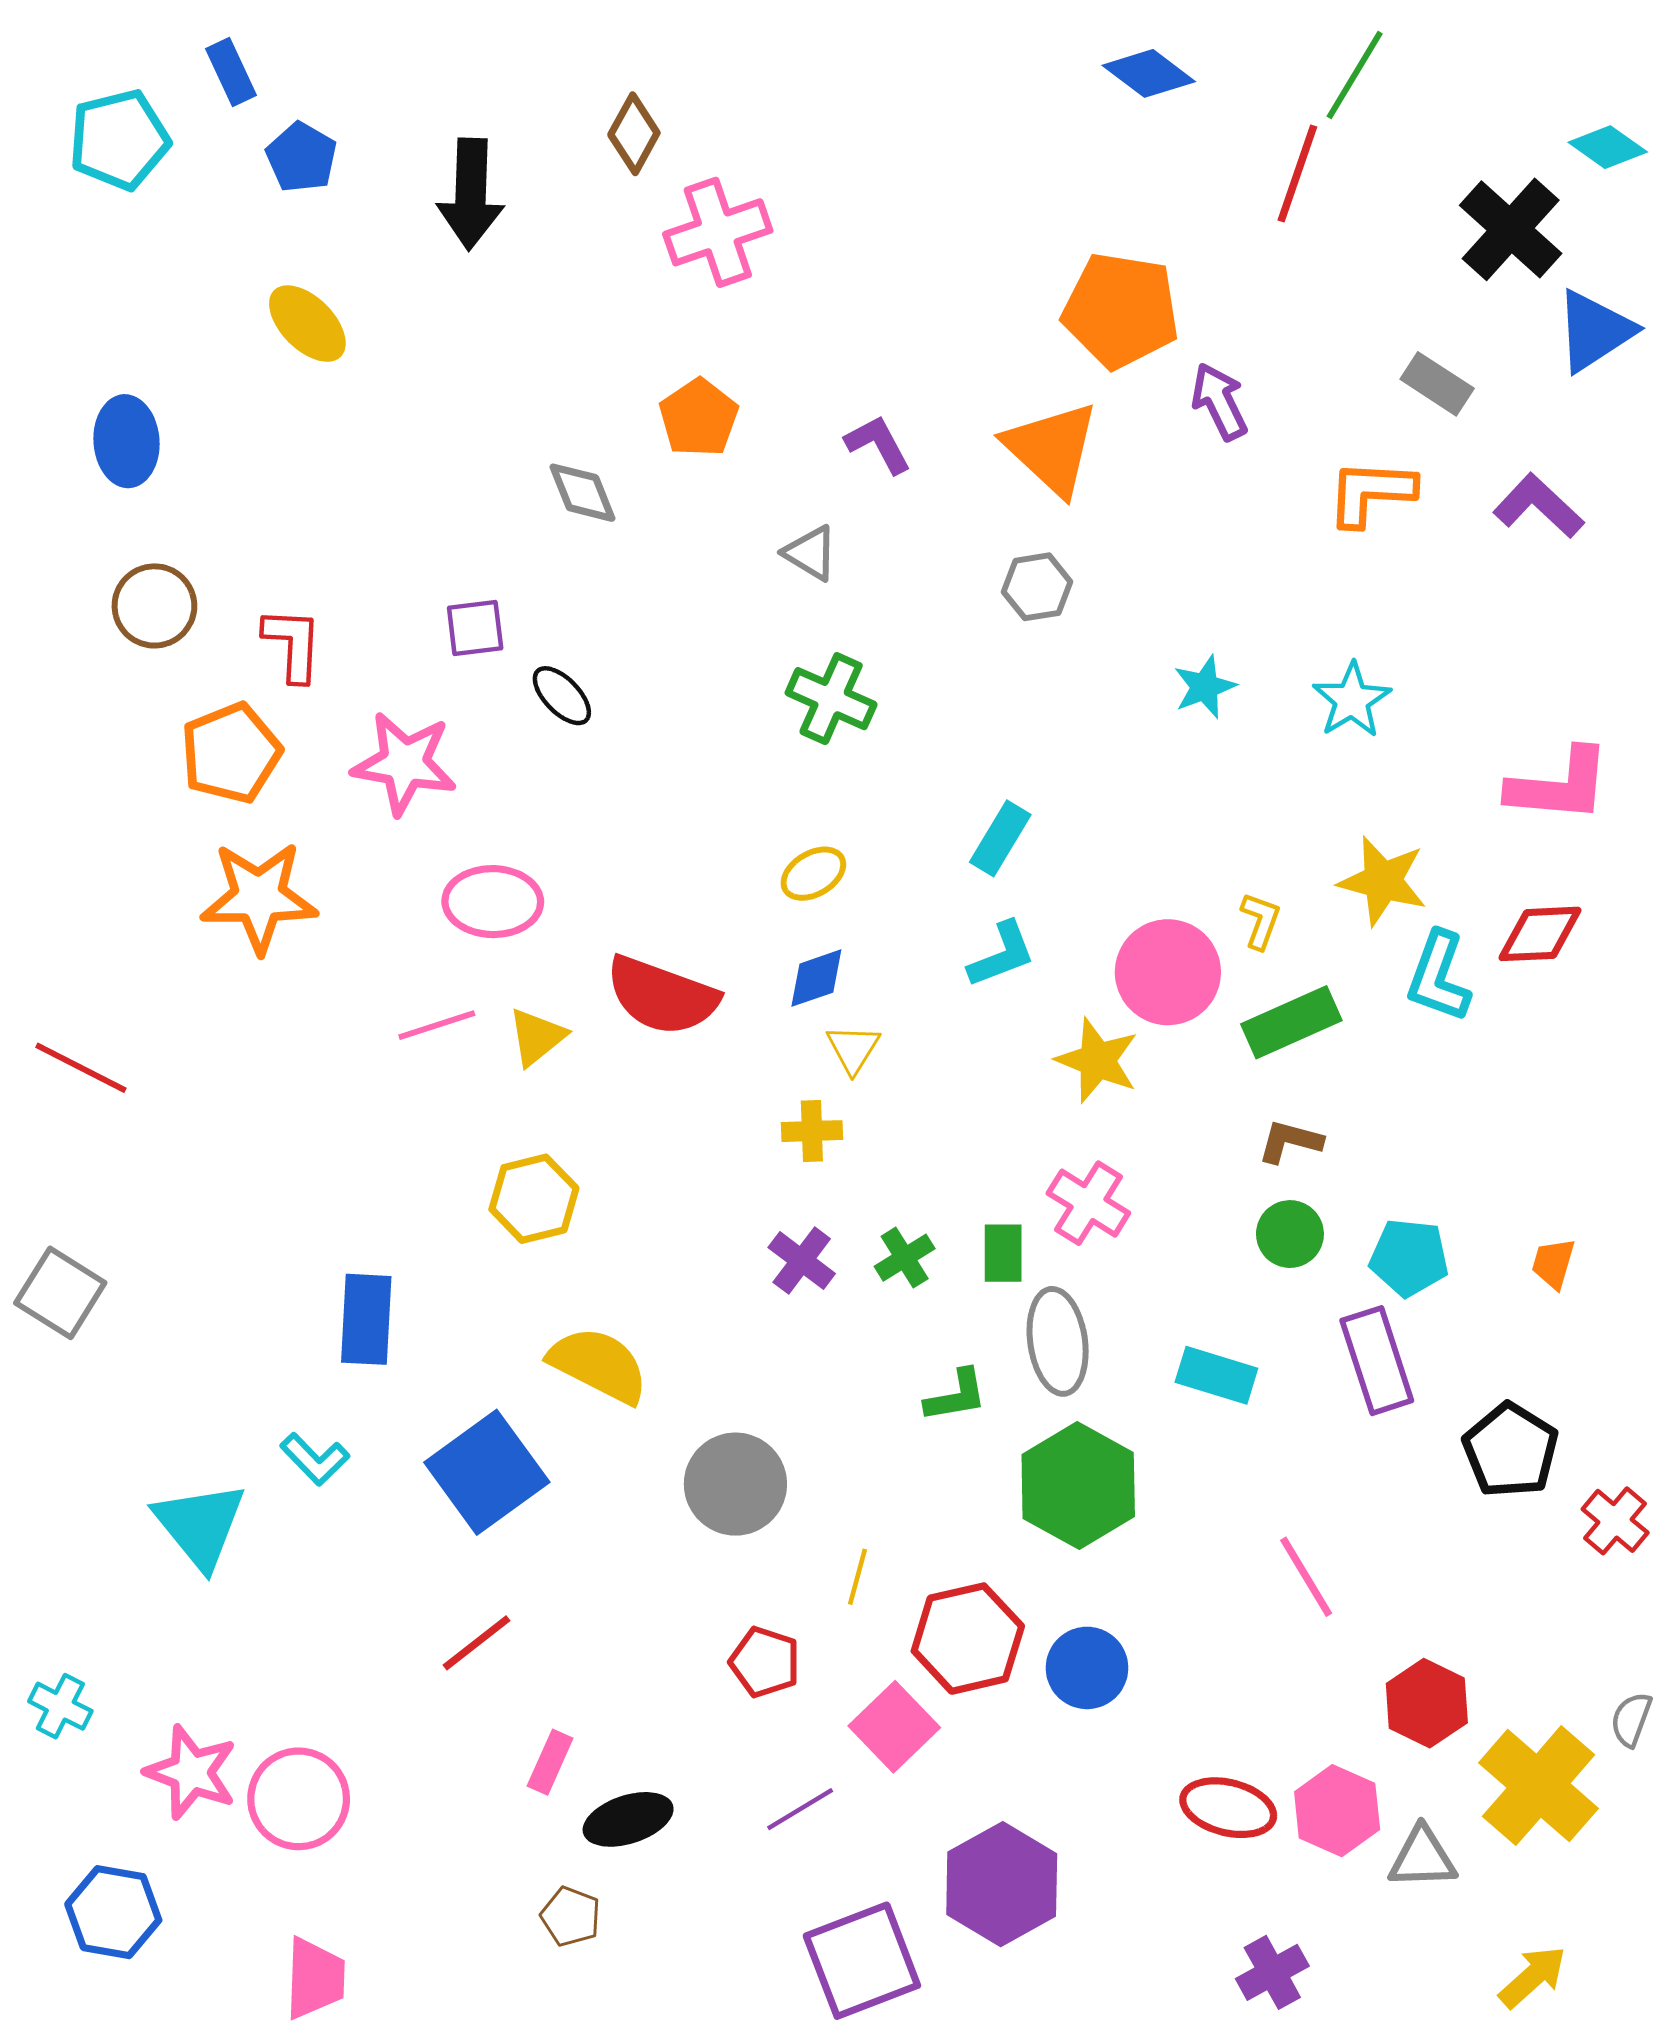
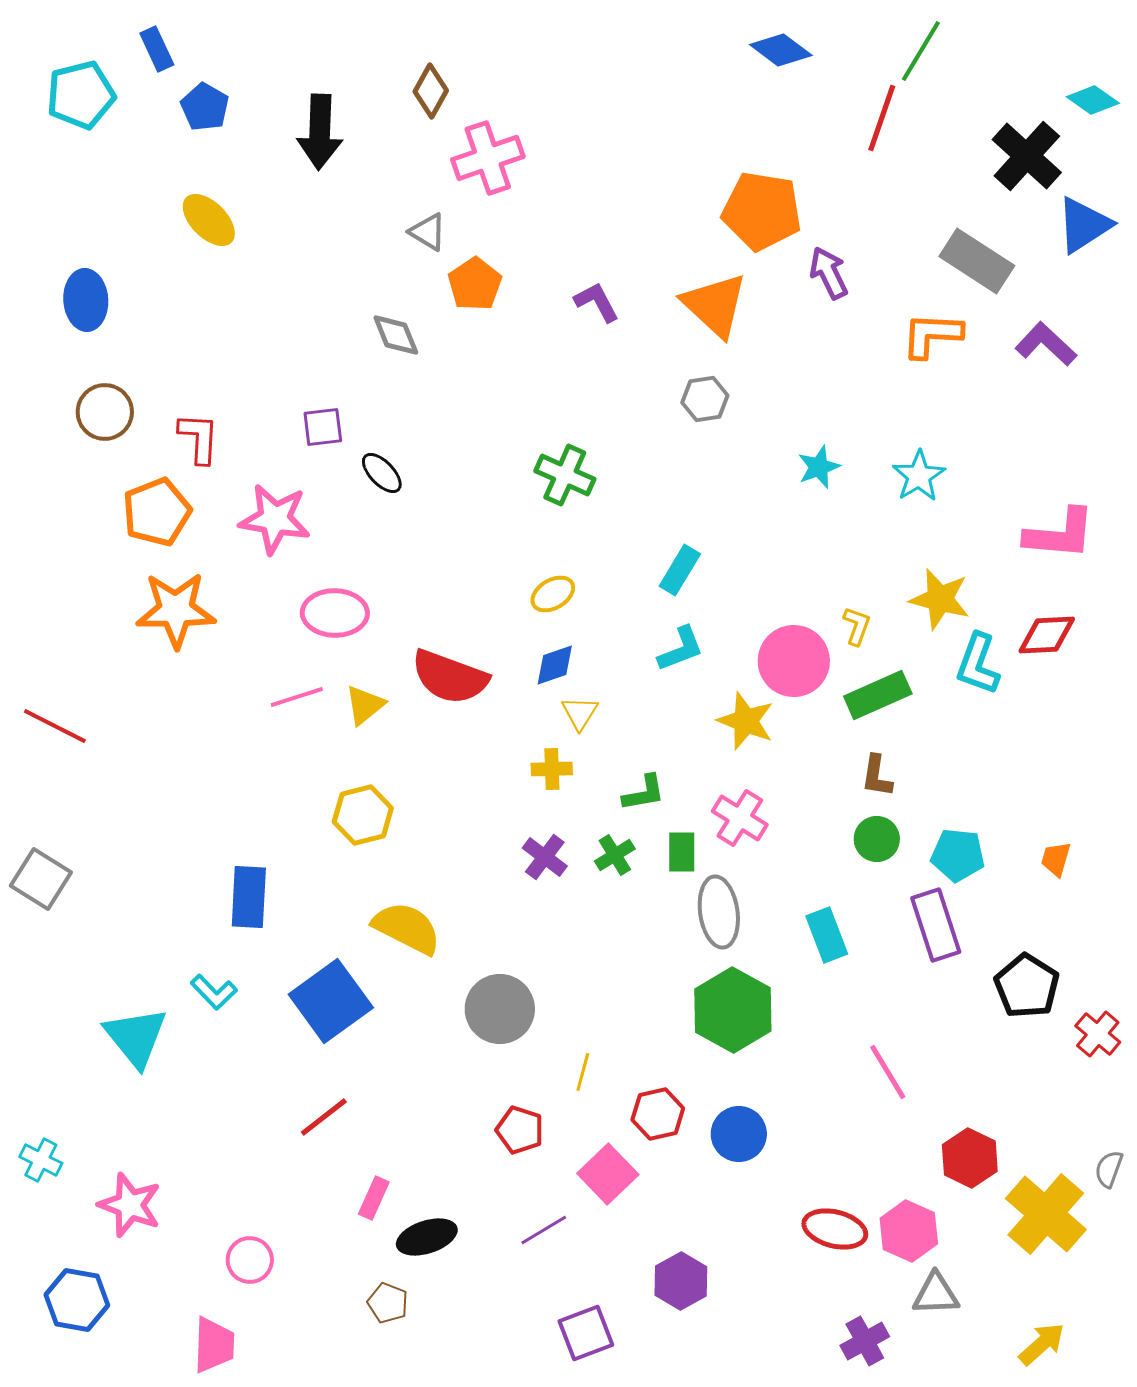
gray rectangle: (1437, 384) -> (977, 261), size x1.5
gray triangle: (810, 553) -> (428, 232), moved
brown L-shape: (1290, 1141) -> (877, 776), turned -96
cyan rectangle: (1216, 1375) -> (827, 935), turned 52
green L-shape: (956, 1396) -> (644, 793), moved
red hexagon: (968, 1639) -> (658, 1114), size x0.7
pink circle: (299, 1799) -> (250, 1260), moved, size x0.7
gray triangle: (1422, 1858) -> (936, 1294), moved
purple hexagon: (1002, 1884) -> (681, 1281), size x0.7
purple square: (862, 1961) -> (586, 1333), size x0.7

